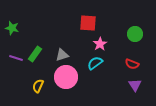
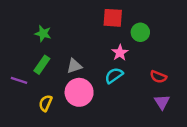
red square: (88, 23) -> (113, 18), moved
green star: (12, 28) -> (43, 33), moved
green circle: (135, 34) -> (140, 32), moved
purple line: (16, 58) -> (19, 80), moved

